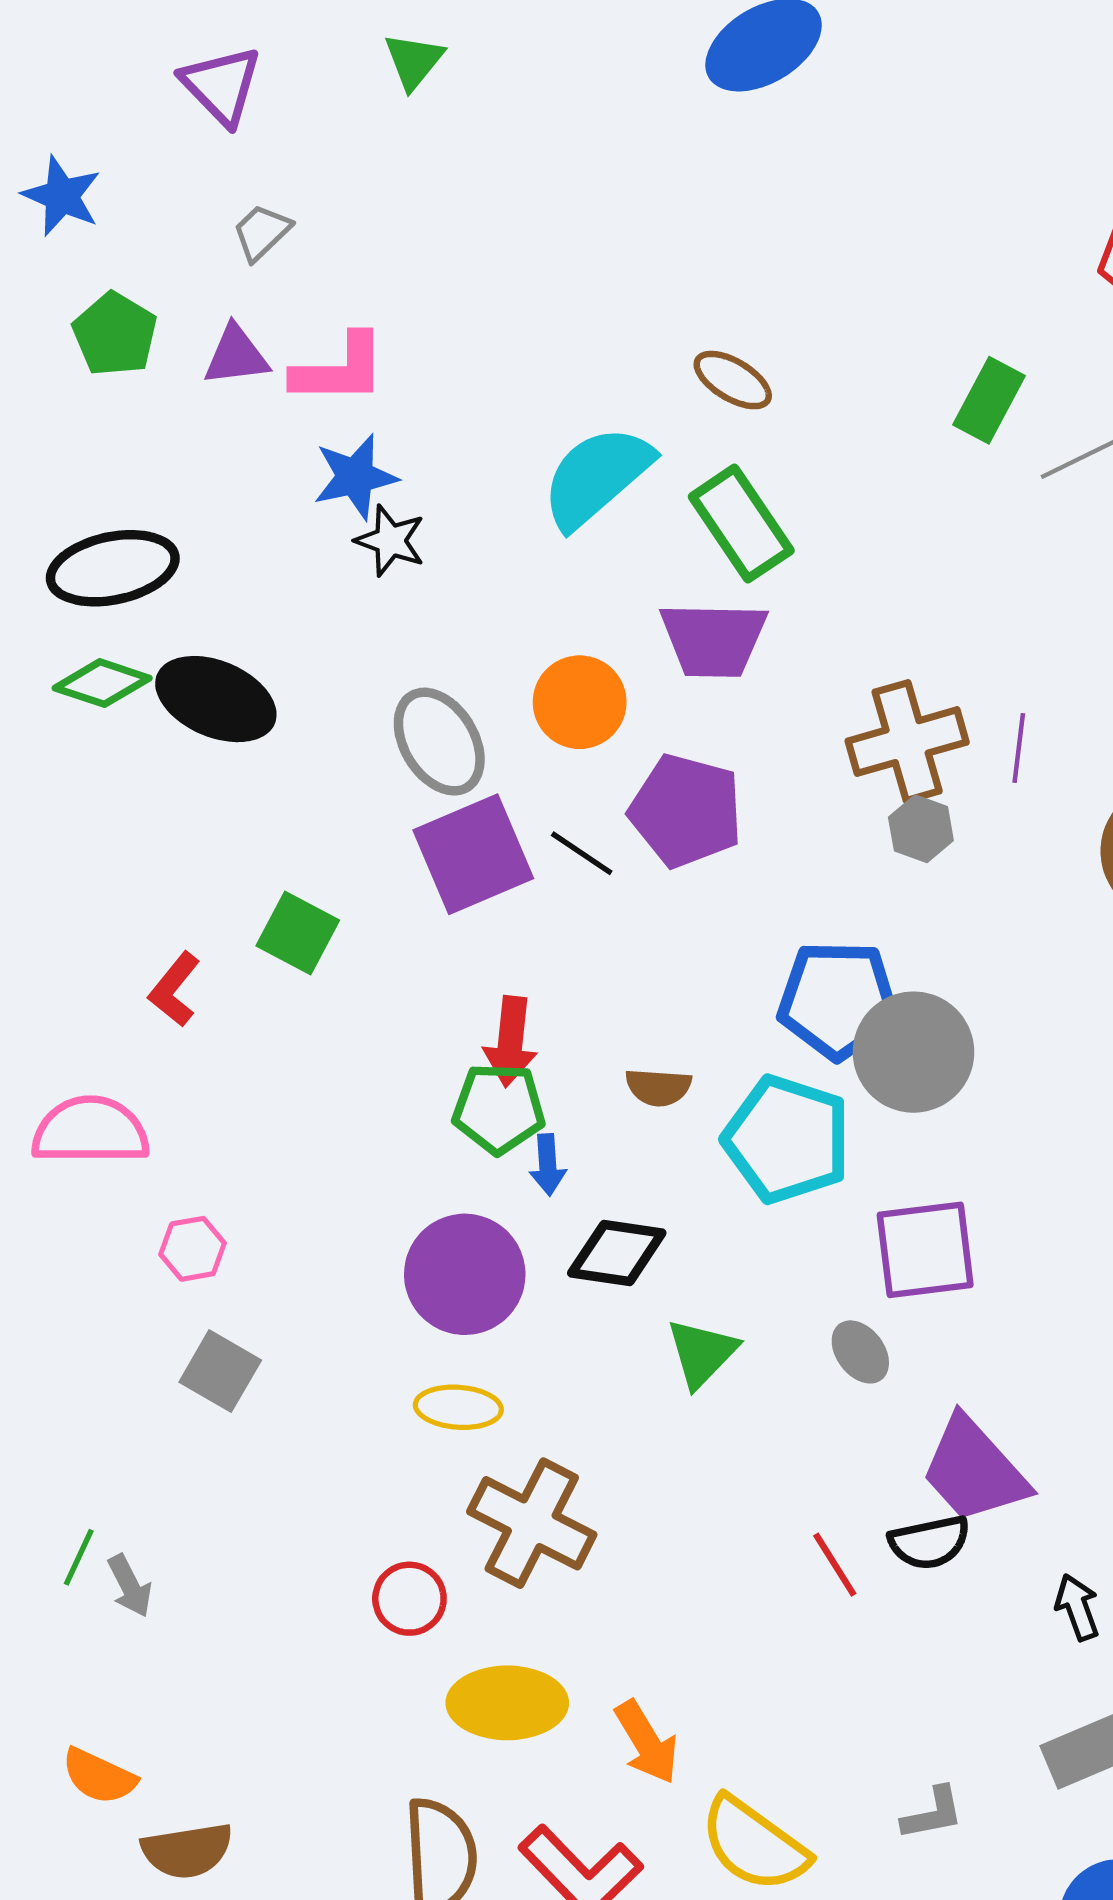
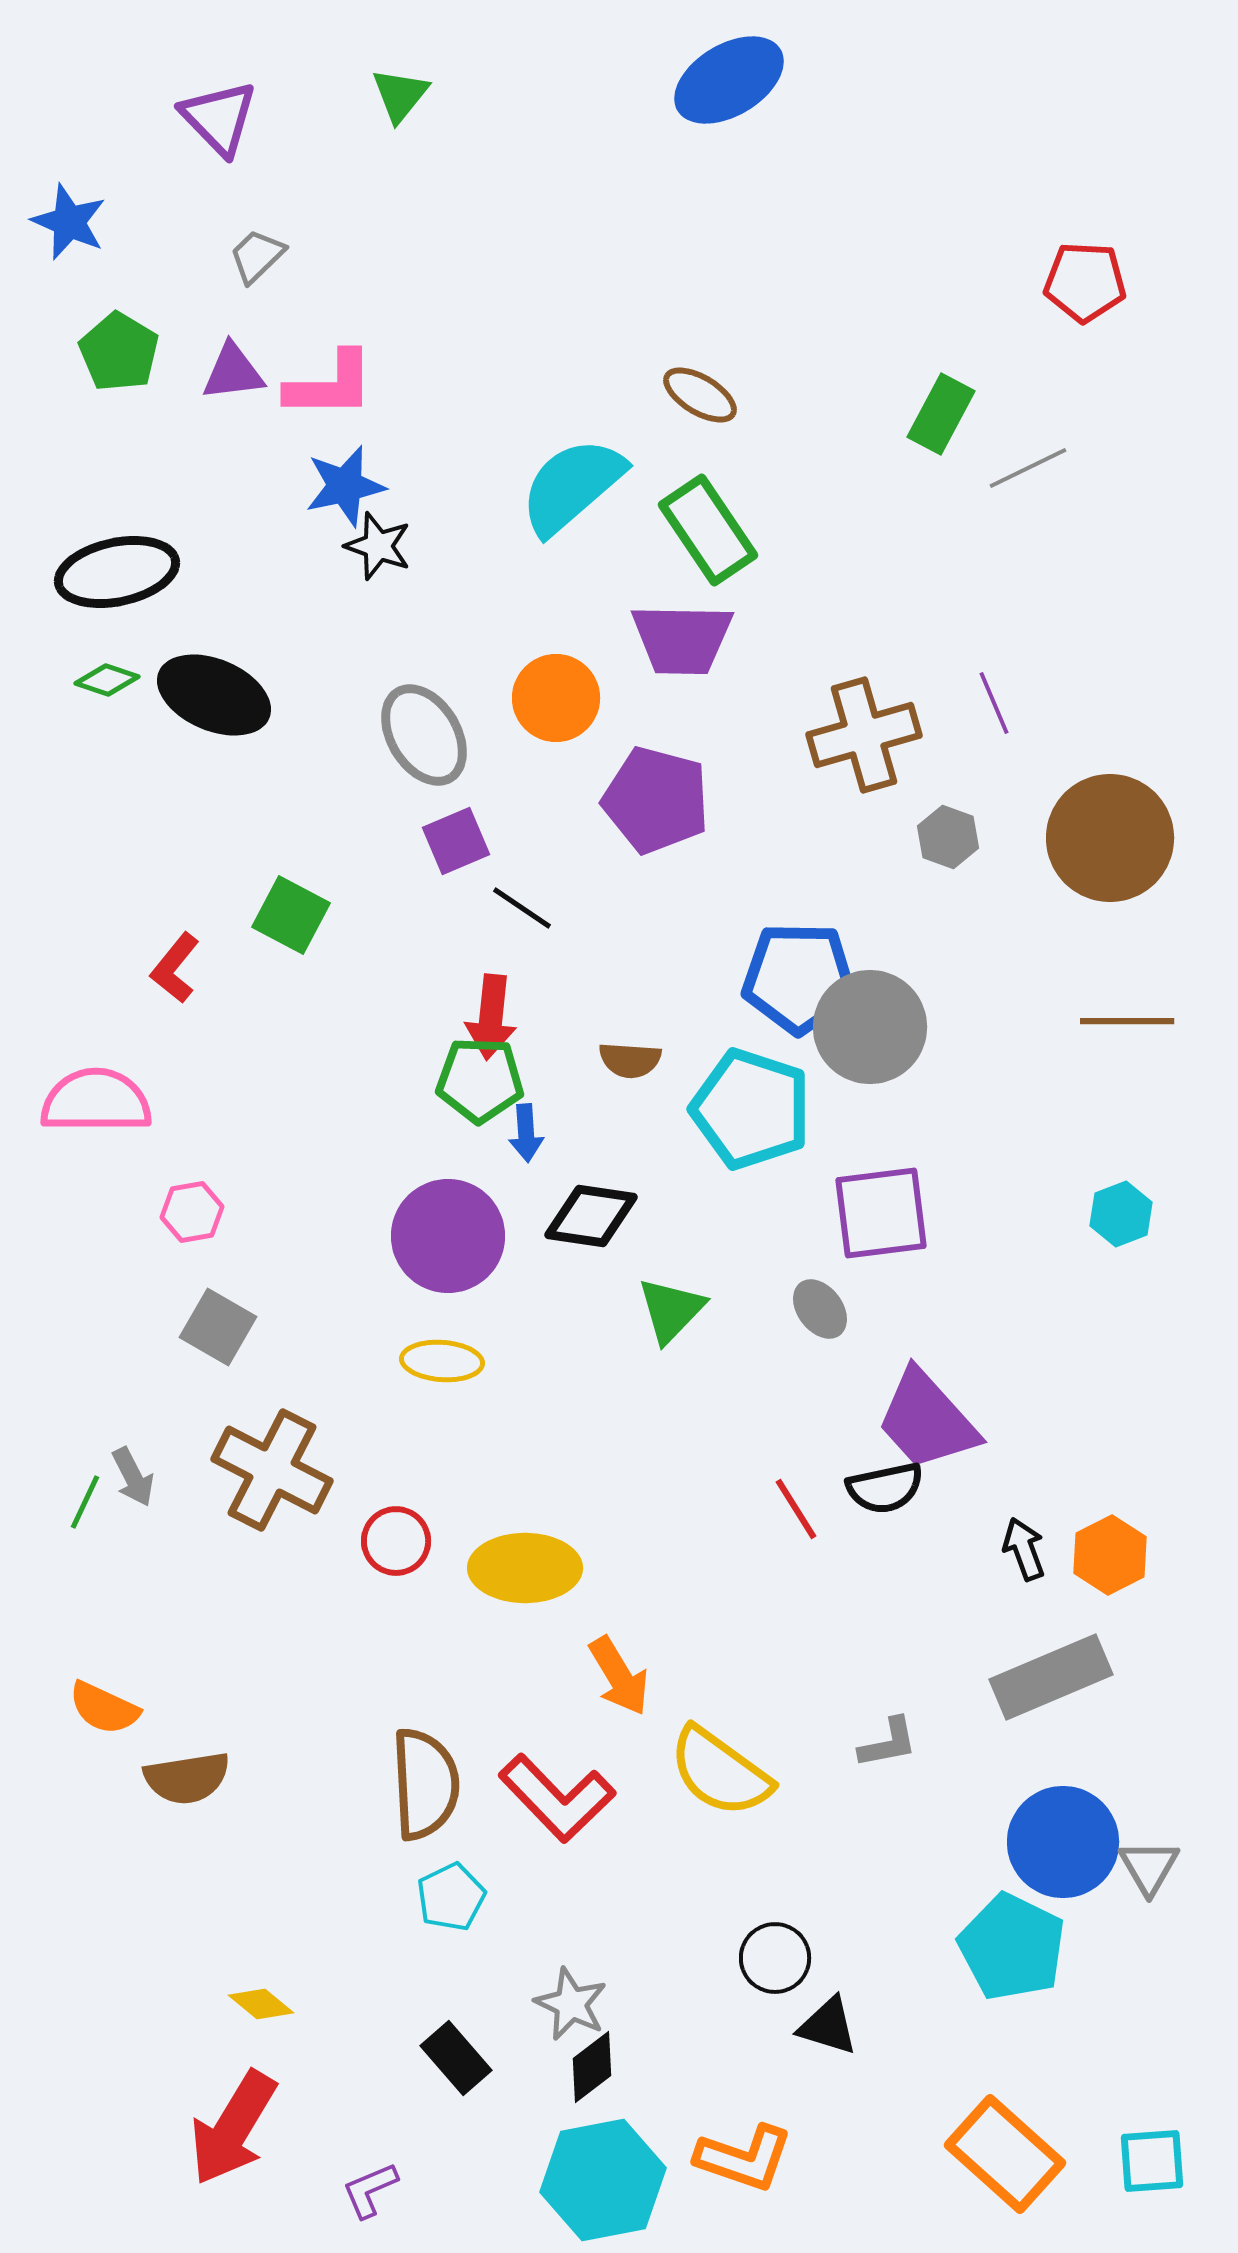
green diamond: (102, 683) -> (107, 680), size x0.7
purple line: (1019, 748) -> (994, 703), moved, turned -30
gray hexagon: (921, 829) -> (948, 837), moved
black line: (582, 853) -> (522, 908), moved
purple square: (473, 854) -> (456, 841), size x0.6
brown cross: (532, 1523) -> (272, 1470), moved
gray arrow: (130, 1586) -> (133, 1477), moved
yellow ellipse: (507, 1703) -> (525, 1568), moved

